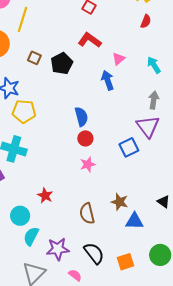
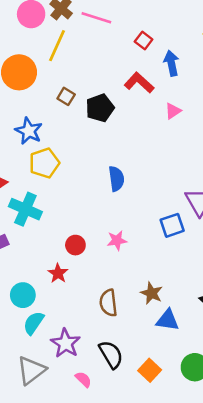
blue arrow: (108, 80) -> (171, 63), moved
yellow pentagon: (24, 111) -> (44, 163), turned -30
red circle: (85, 138) -> (75, 245), moved
purple star: (58, 249) -> (65, 343), turned 30
orange square: (125, 262) -> (150, 370), turned -36

